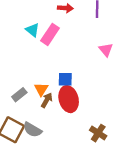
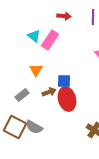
orange triangle: (41, 89) -> (36, 70), moved
brown arrow: (47, 100) -> (49, 92), moved, turned 40

